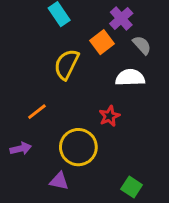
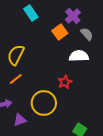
yellow semicircle: (67, 64) -> (16, 55), moved
purple triangle: (59, 181) -> (20, 120), moved, turned -32

